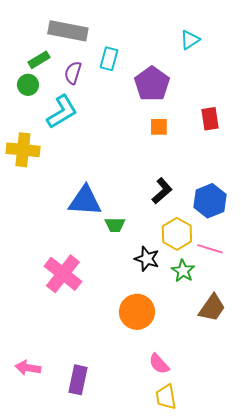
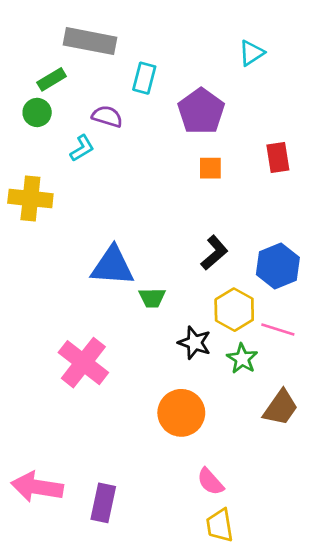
purple semicircle: (73, 73) -> (107, 116), moved, turned 90
cyan L-shape: (62, 112) -> (82, 148), size x0.6
pink arrow: (28, 368) -> (37, 487), size x1.5

